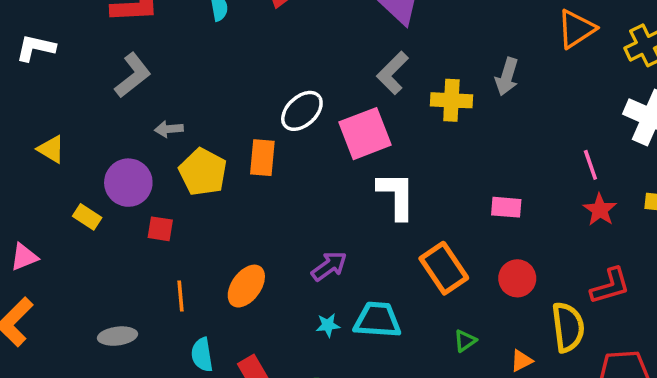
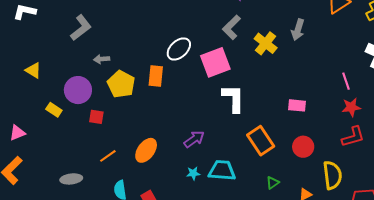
yellow cross: (451, 100) -> (266, 43), turned 35
red star: (600, 210) -> (351, 107), turned 30
red L-shape: (610, 286) -> (353, 137), moved
orange line: (181, 296) -> (108, 156), turned 60

